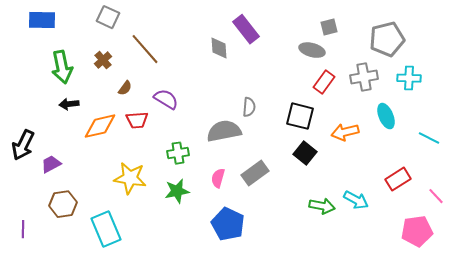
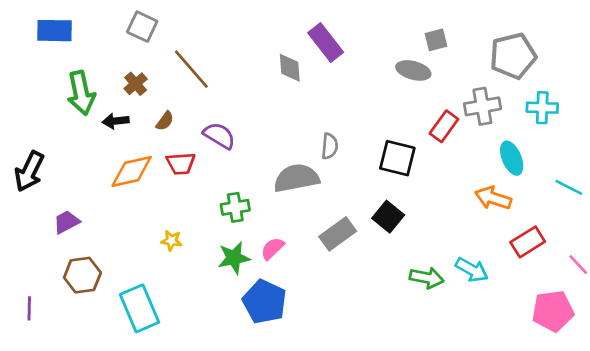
red rectangle: (324, 82) -> (444, 126), moved
black arrow: (69, 104) -> (116, 121), moved
orange arrow: (345, 132) -> (493, 198), moved, turned 32
black arrow: (23, 145) -> (29, 171), moved
black square: (305, 153) -> (388, 217), moved
yellow star: (130, 178) -> (171, 241), size x0.5
pink semicircle: (218, 178) -> (272, 249), moved, turned 30
blue pentagon: (228, 224) -> (264, 302), moved

